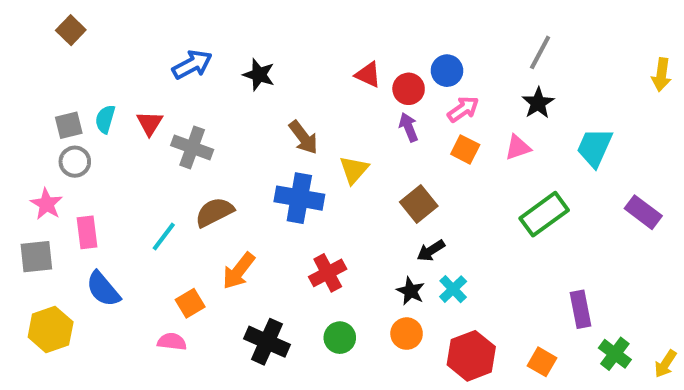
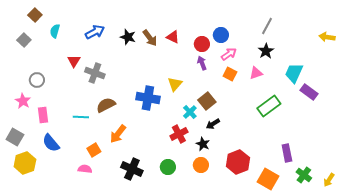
red triangle: (368, 75) -> (173, 37), moved
yellow arrow: (661, 75) -> (327, 37), turned 91
cyan semicircle: (105, 119) -> (55, 31), moved
gray square: (69, 125) -> (24, 40), moved, turned -32
brown arrow: (303, 137) -> (150, 38), moved
purple rectangle: (643, 212) -> (309, 92), moved
cyan line: (164, 236) -> (81, 117), turned 56
gray square: (36, 257) -> (15, 137), moved, turned 36
red cross: (328, 273) -> (179, 134), moved
cyan cross: (453, 289) -> (190, 112), moved
red hexagon: (471, 356) -> (238, 162), moved
orange square: (542, 362) -> (268, 179), size x1.5

